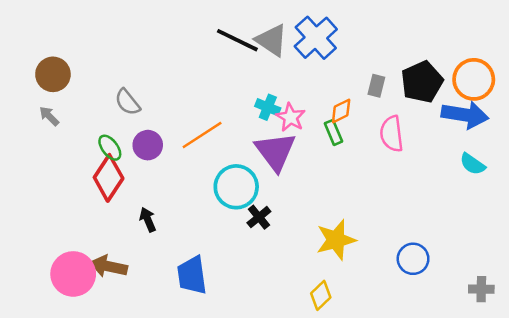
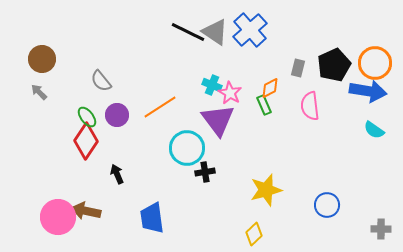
black cross: (259, 217) -> (205, 172), turned 30

